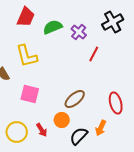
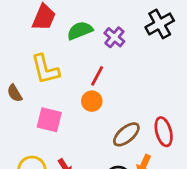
red line: (94, 54) -> (97, 76), moved
brown ellipse: (75, 99) -> (126, 134), moved
orange circle: (62, 120) -> (92, 101), moved

